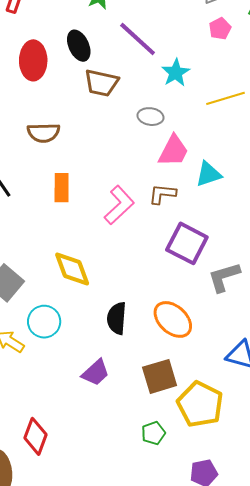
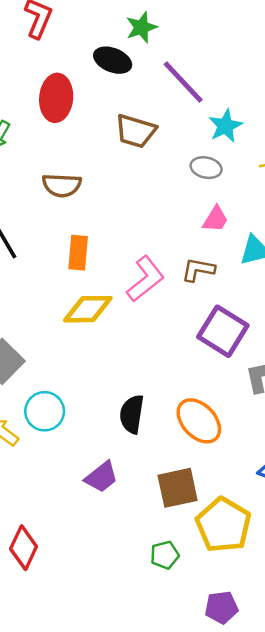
black ellipse: (79, 46) -> (113, 60), moved, turned -48
gray ellipse: (151, 117) -> (206, 168), moved
pink trapezoid: (173, 151) -> (215, 219), size x0.7
yellow diamond: (72, 269) -> (88, 309), moved, turned -75

